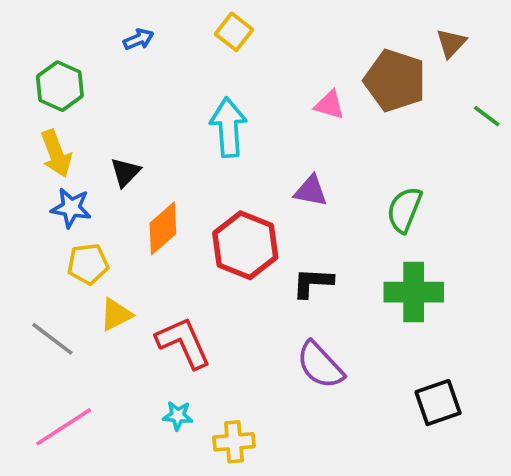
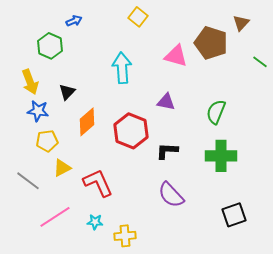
yellow square: (234, 32) -> (138, 17), moved
green hexagon: (60, 86) -> (50, 46), moved
pink triangle: (329, 105) -> (176, 56), size x1.4
pink line: (64, 427) -> (55, 217), moved

